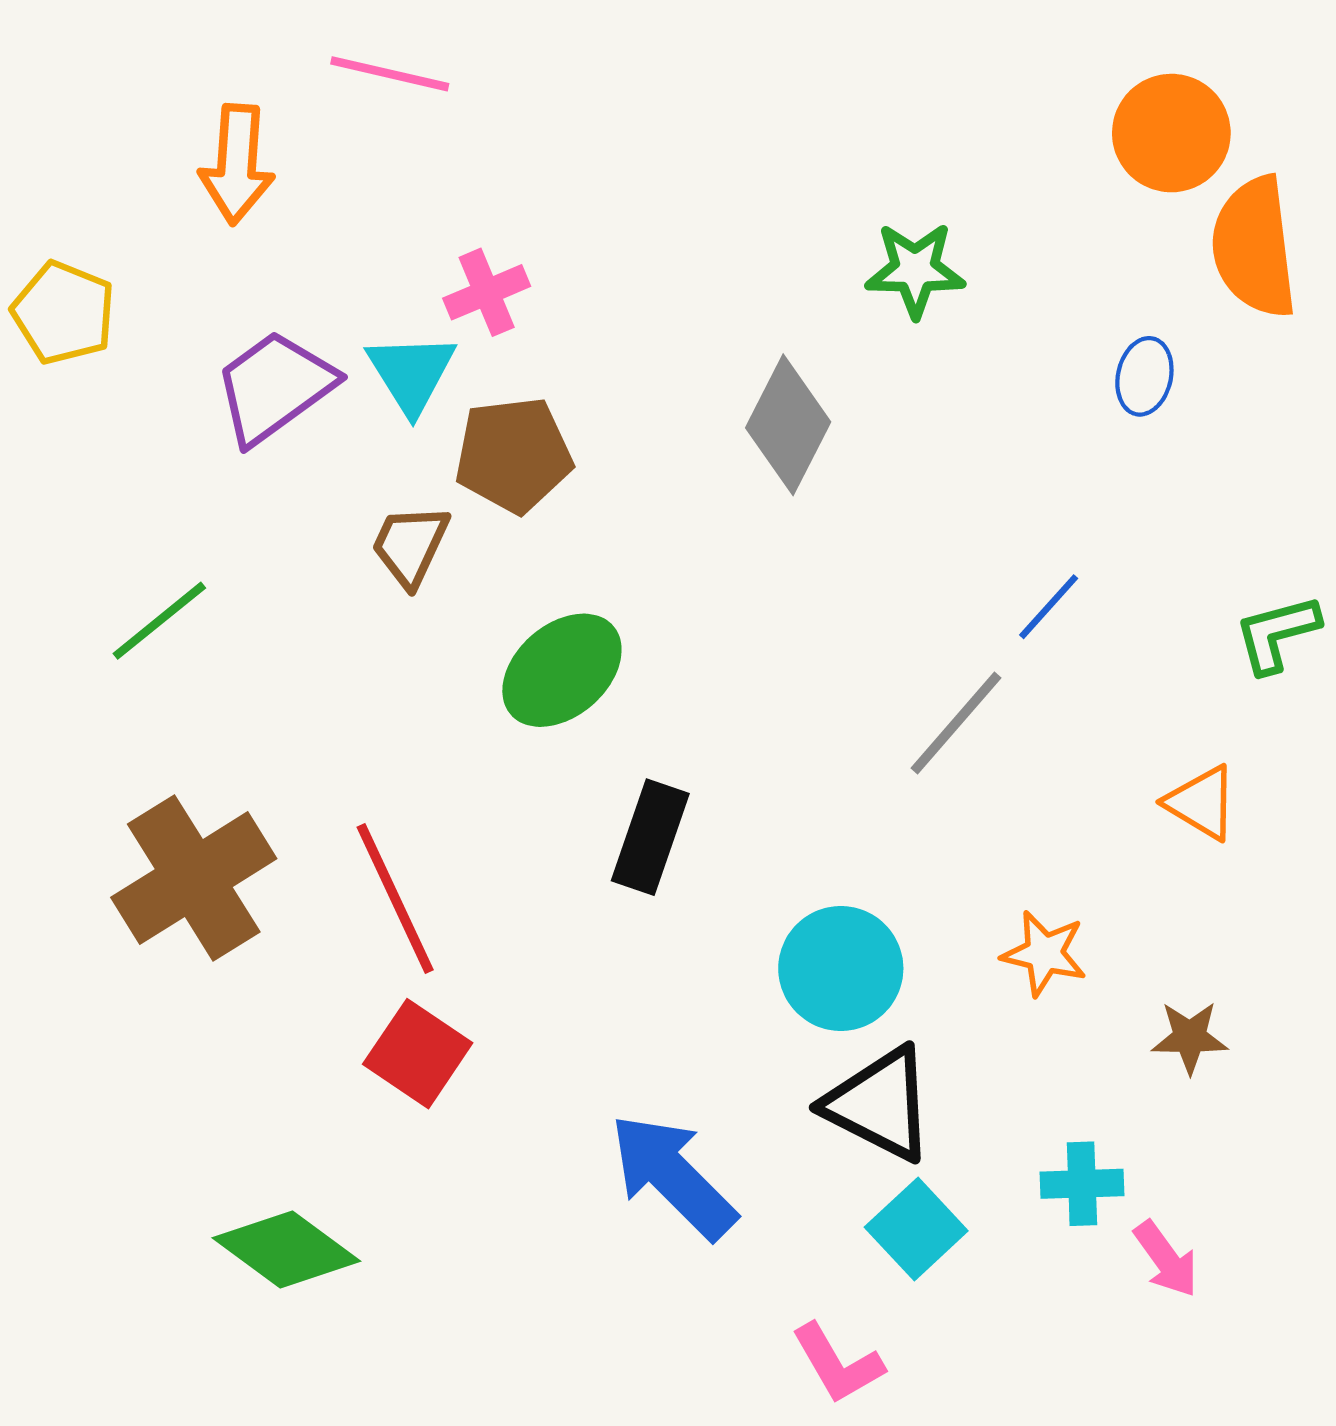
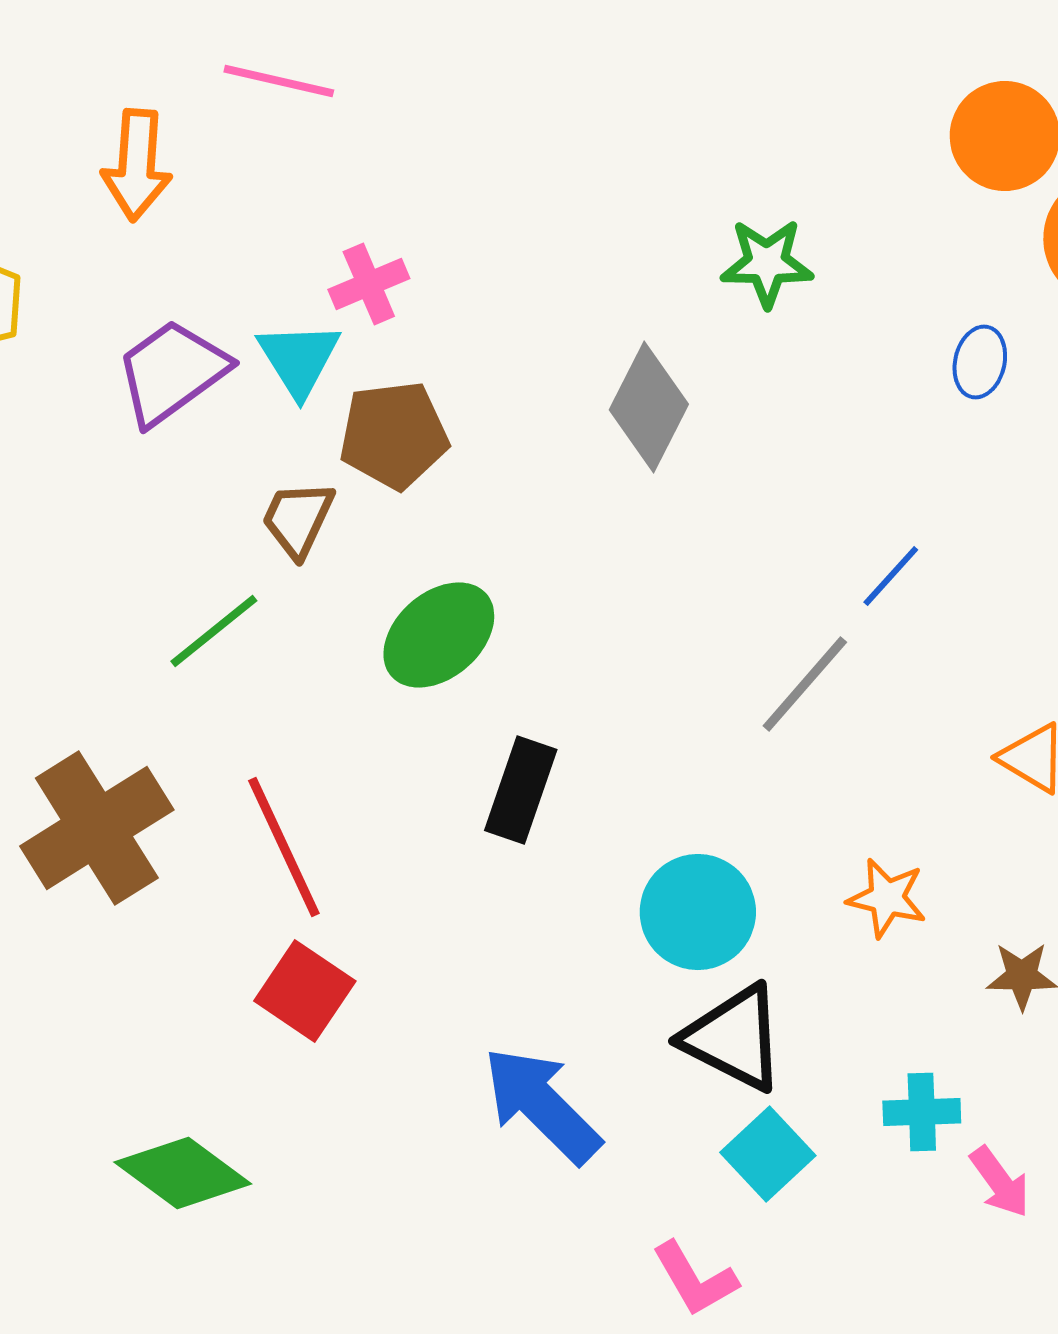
green line: (159, 621) -> (214, 631), moved

